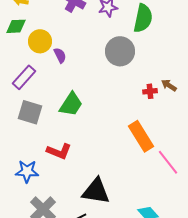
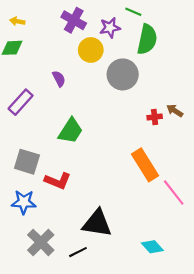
yellow circle: (40, 41) -> (91, 50), moved
gray square: (30, 112) -> (27, 162), moved

